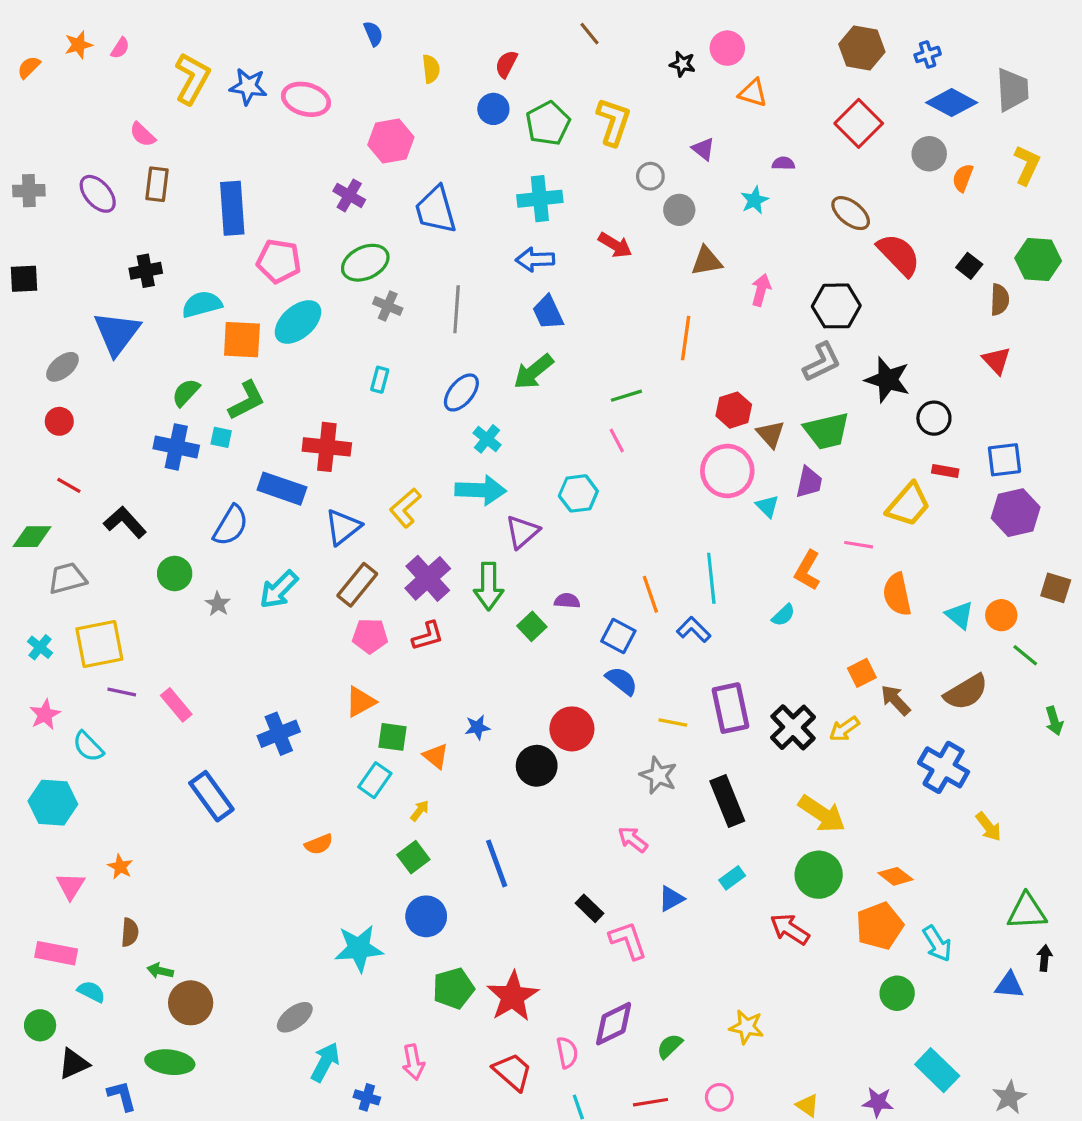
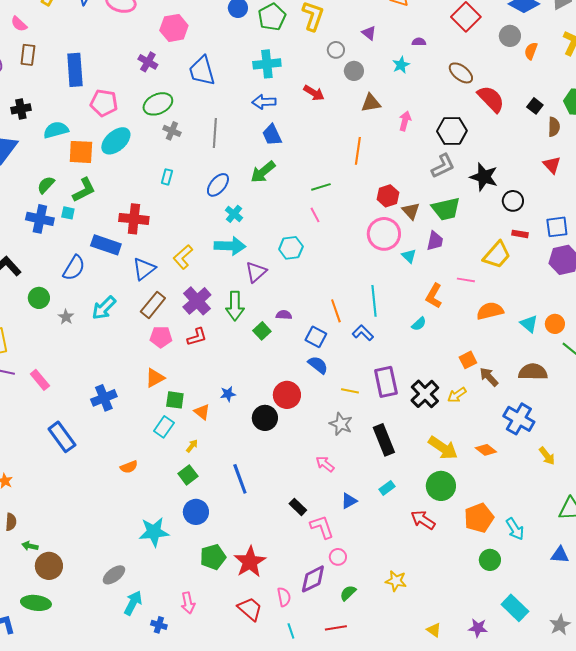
orange semicircle: (897, 594) -> (490, 311), turned 88
brown semicircle: (966, 692) -> (533, 372), turned -148
orange diamond: (896, 876) -> (486, 450), moved
pink circle: (719, 1097) -> (338, 557), moved

